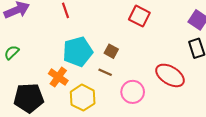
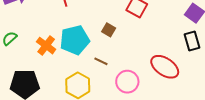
brown square: (111, 51) -> (109, 30), moved
orange cross: (58, 77) -> (46, 46), moved

